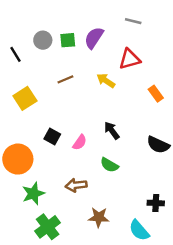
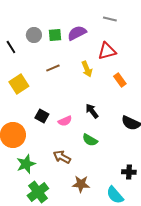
purple semicircle: (94, 38) -> (77, 33), turned 30
yellow arrow: (106, 81) -> (87, 69), turned -147
orange rectangle: (156, 94) -> (120, 80), moved
pink semicircle: (80, 142) -> (65, 121), turned 32
brown arrow: (76, 185) -> (62, 157), turned 36

